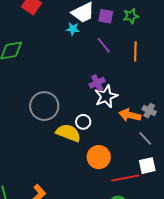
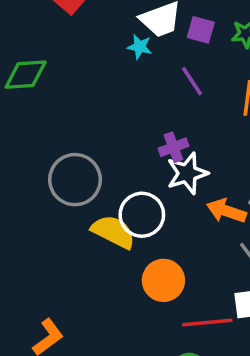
white circle: (83, 122) -> (142, 215), size x1.6

